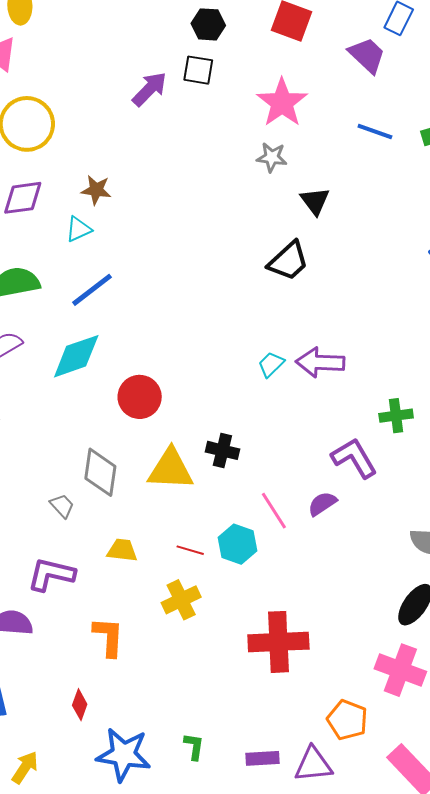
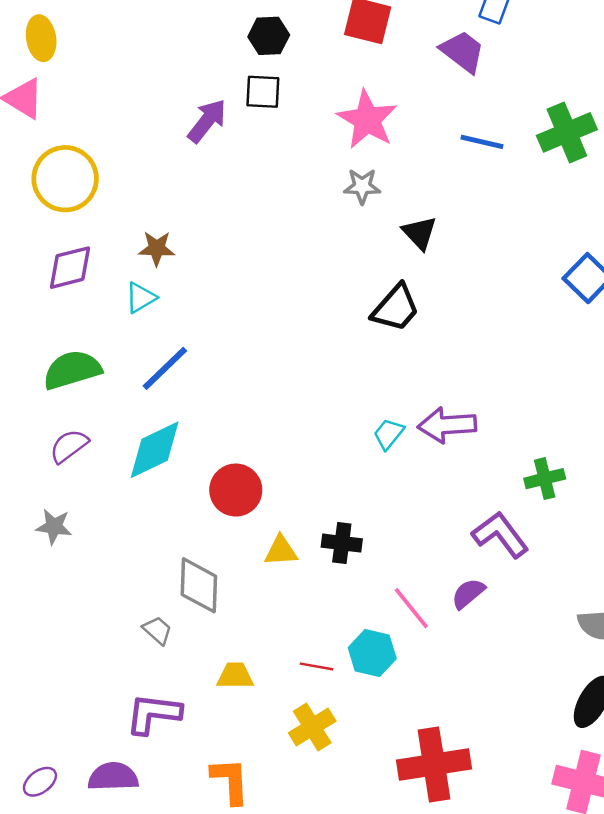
yellow triangle: (171, 469) -> (281, 551), moved, size x0.6

